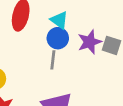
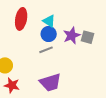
gray line: (53, 60) -> (46, 50), turned 64

